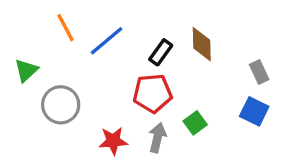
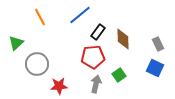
blue line: (107, 41) -> (80, 15), moved
brown diamond: (202, 44) -> (123, 39), moved
red star: (113, 141) -> (59, 86), moved

